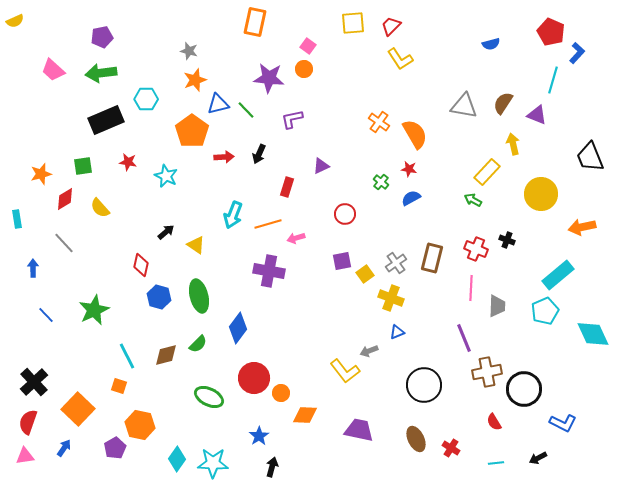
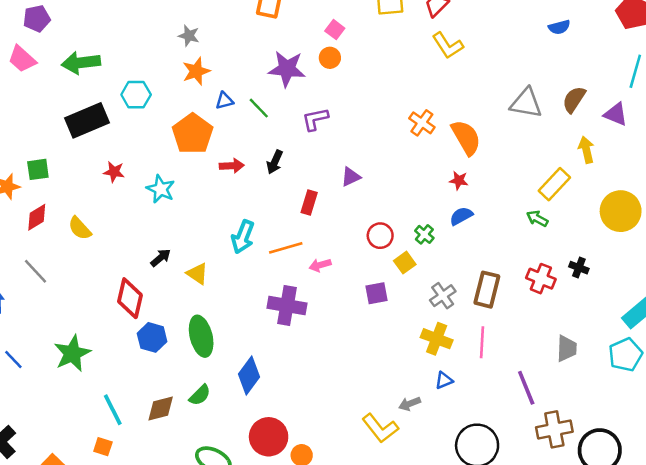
purple pentagon: (102, 37) -> (37, 19), moved
blue triangle: (218, 104) -> (224, 101), size x0.7
green square: (83, 166) -> (38, 169), moved
green cross: (381, 182) -> (424, 234), moved
red diamond: (141, 265) -> (130, 298), size x1.4
yellow square: (365, 274) -> (405, 263), moved
pink line: (471, 288) -> (482, 342), moved

